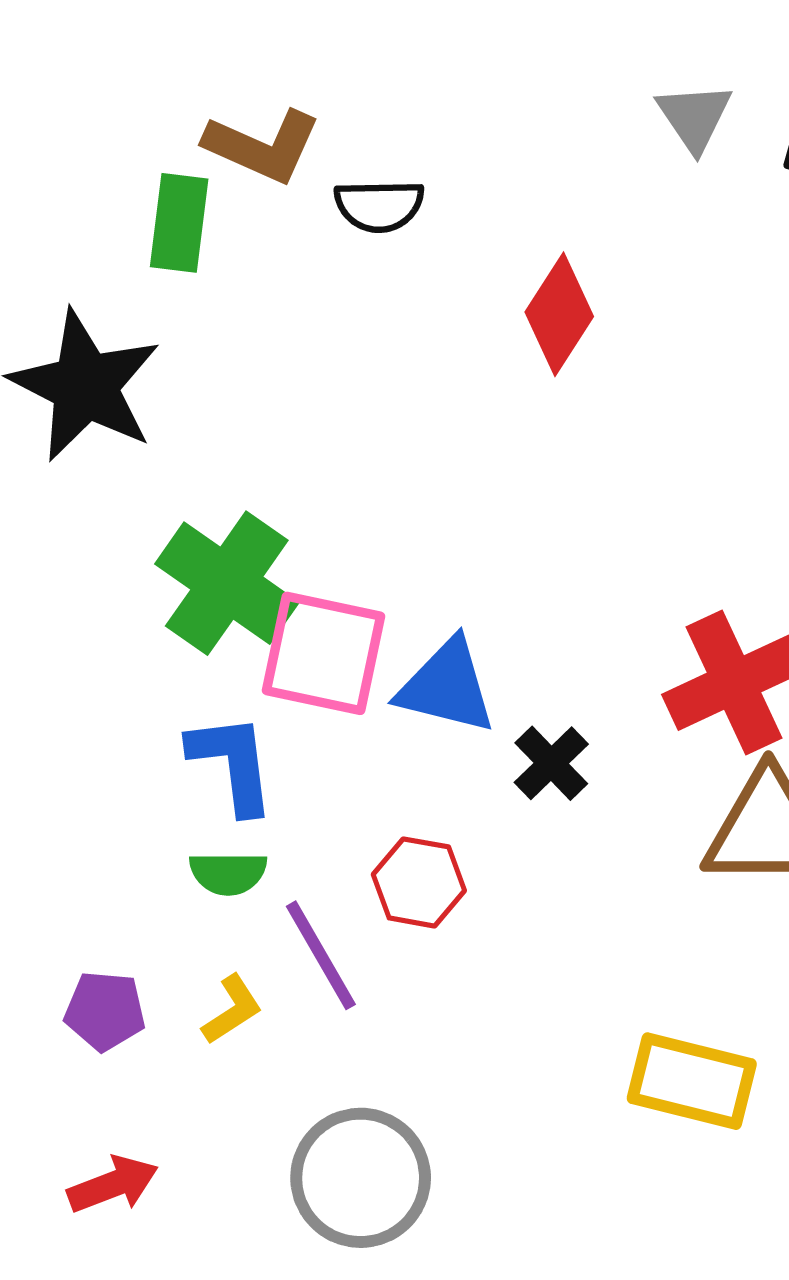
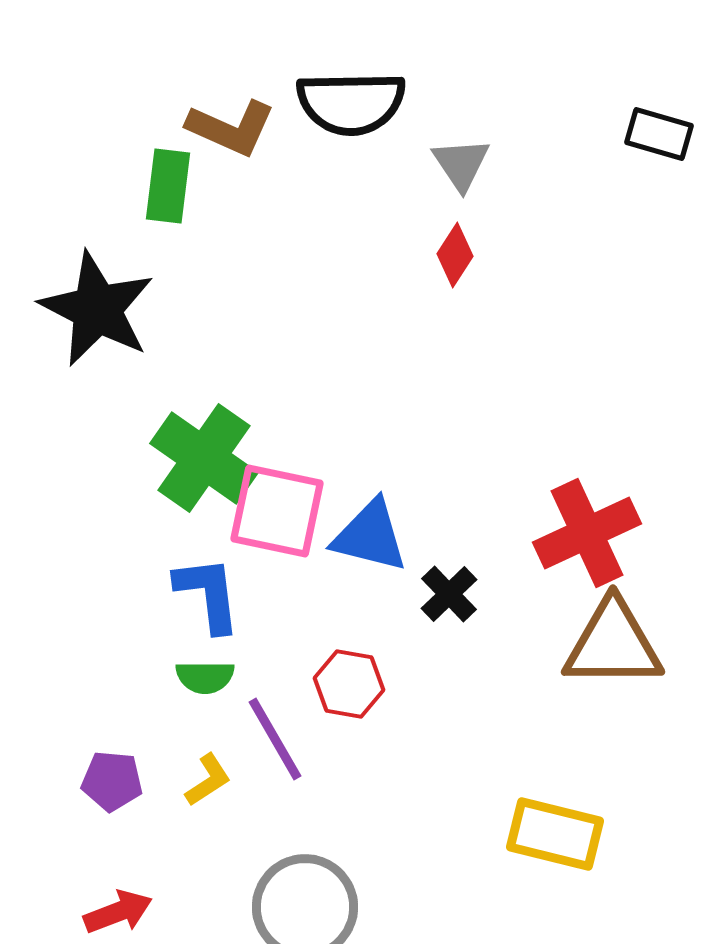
gray triangle: (694, 117) -> (461, 164), moved
black semicircle: (379, 206) -> (351, 103), moved, size x1.6
red diamond: (559, 314) -> (455, 255), size x0.7

